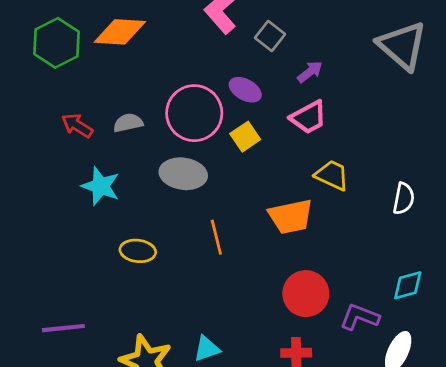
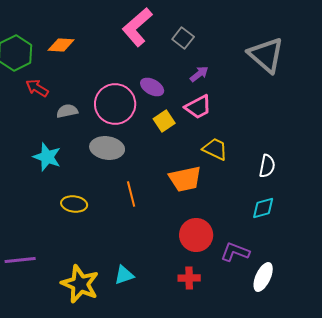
orange diamond: (120, 32) -> (61, 45), size x0.7
gray square: (270, 36) -> (183, 38), moved
red arrow: (77, 126) -> (37, 88), moved
yellow square: (245, 137) -> (164, 121), moved
cyan diamond: (408, 285) -> (263, 208), moved

